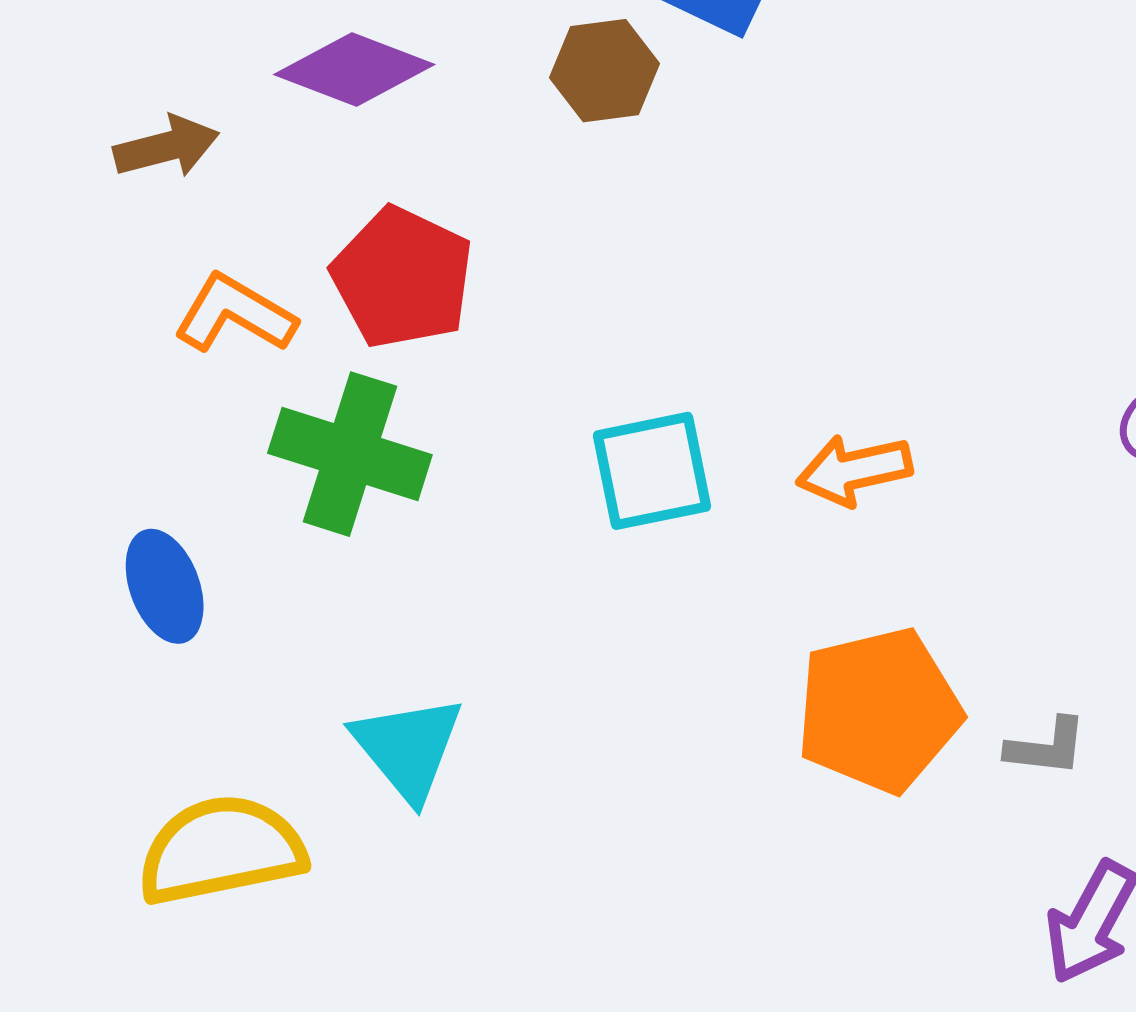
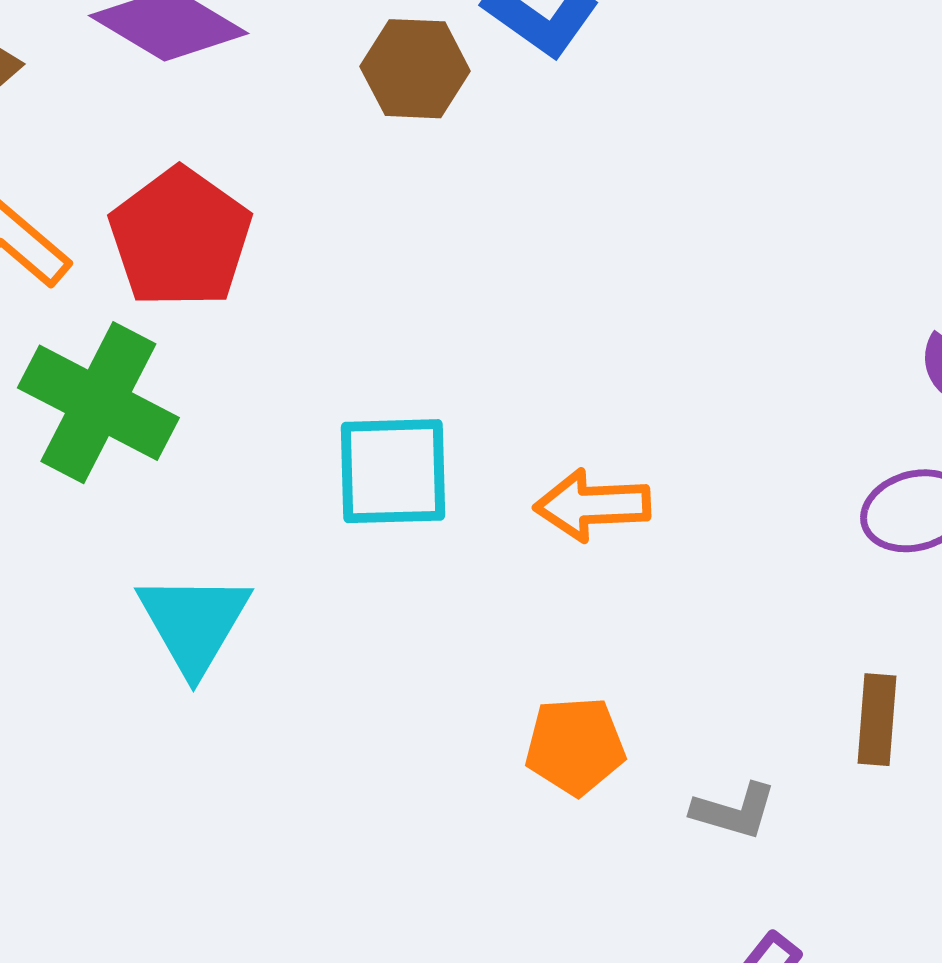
orange pentagon: (879, 710) -> (575, 746), size x0.6
cyan triangle: (408, 748) -> (194, 623), moved

